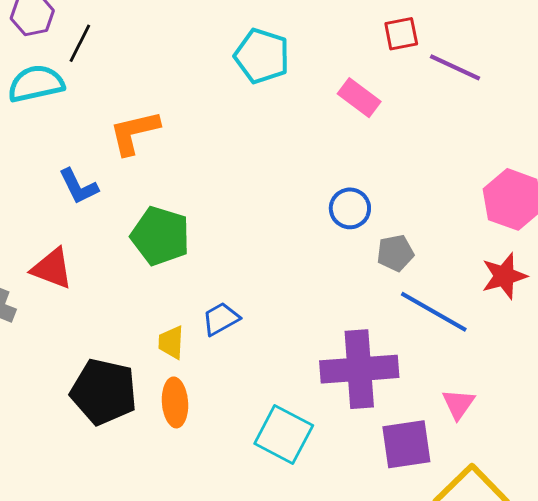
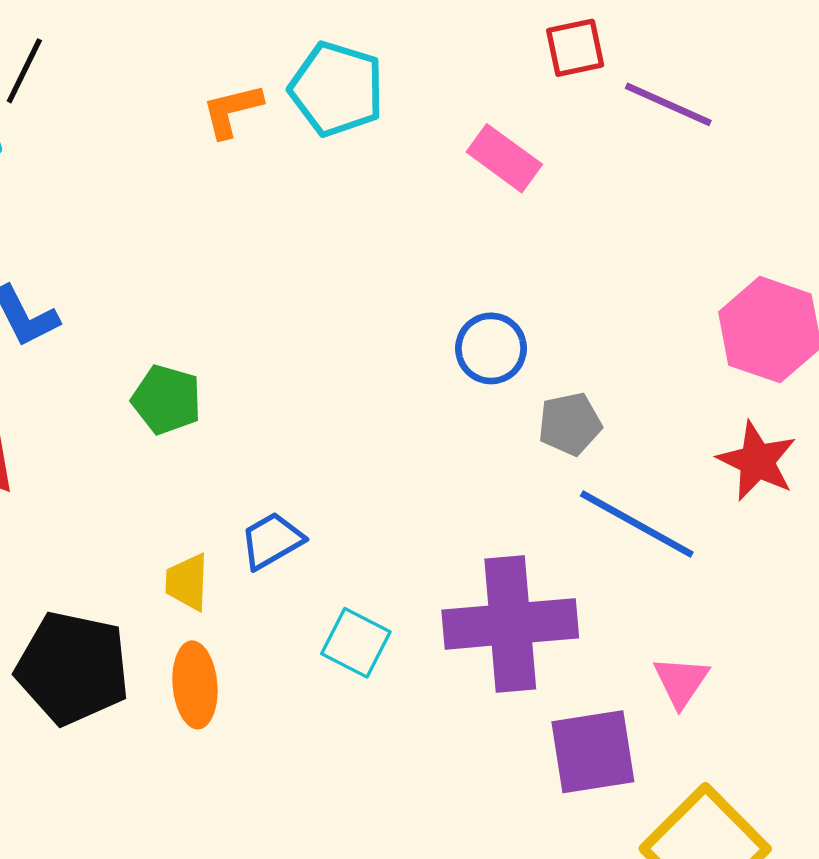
orange L-shape: (134, 132) -> (232, 110), moved, size x0.7
green pentagon: (160, 236) -> (167, 400), size x0.7
red star: (504, 276) -> (757, 461), turned -30
cyan square: (284, 435) -> (356, 643), moved, size x0.7

